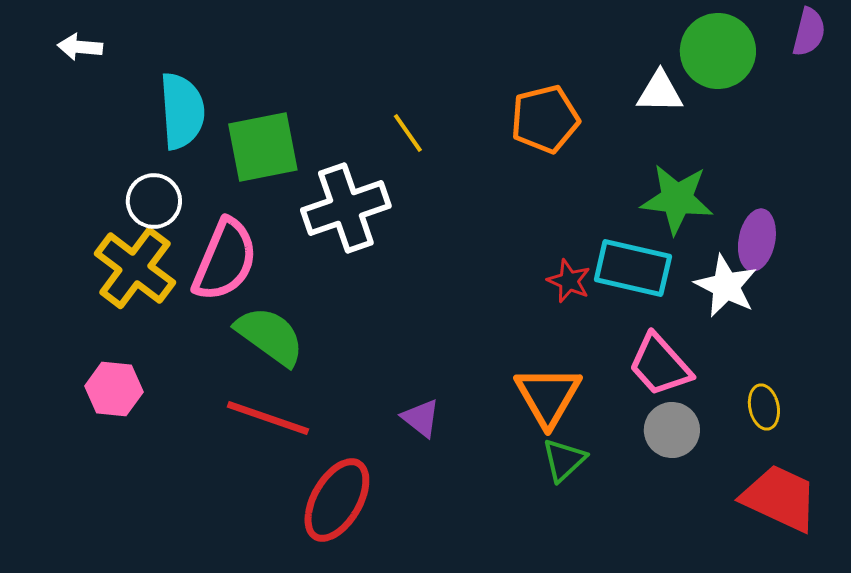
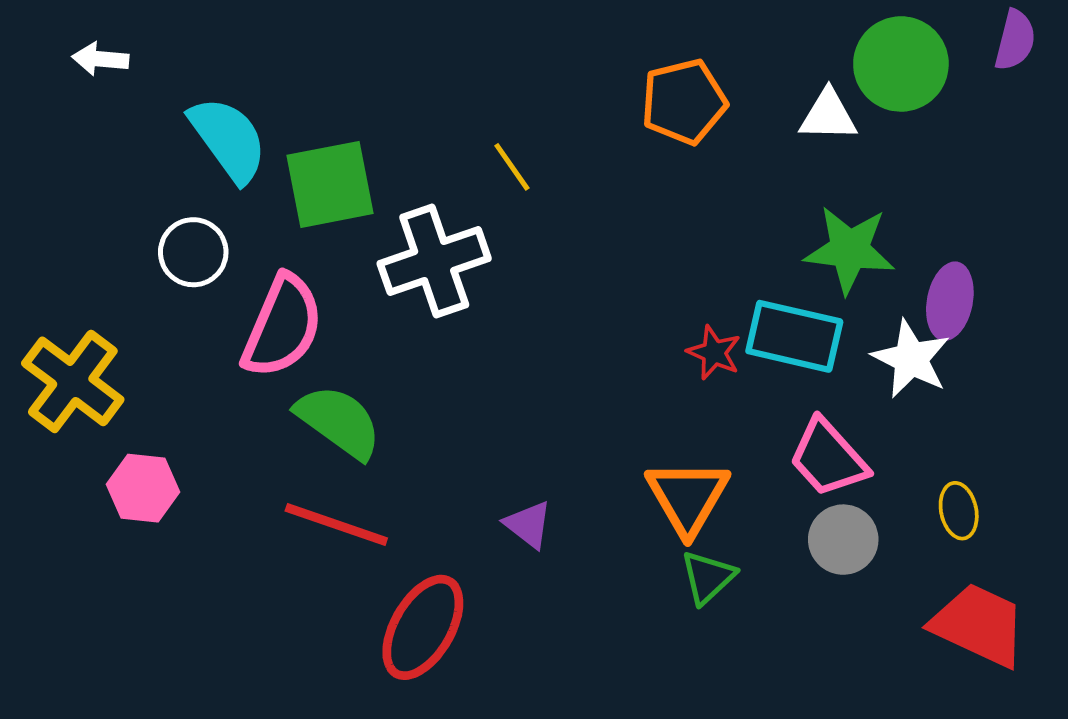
cyan semicircle: (182, 111) -> (228, 139), turned -32
orange pentagon: (545, 119) -> (684, 102), moved
yellow cross: (135, 268) -> (73, 381), moved

